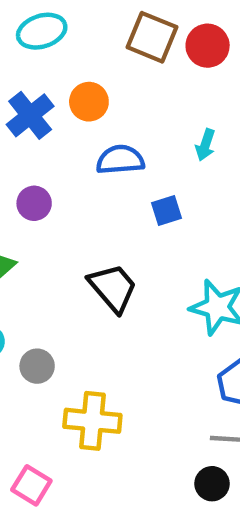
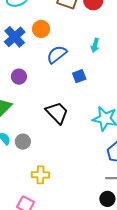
blue semicircle: (120, 160) -> (57, 54), turned -30
gray circle: (37, 366) -> (23, 142), moved
yellow cross: (92, 421) -> (40, 175), moved, size x0.7

